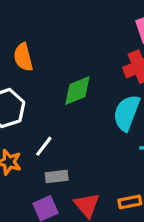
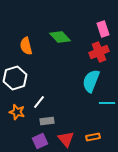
green diamond: (77, 91) -> (60, 37), moved, turned 70

